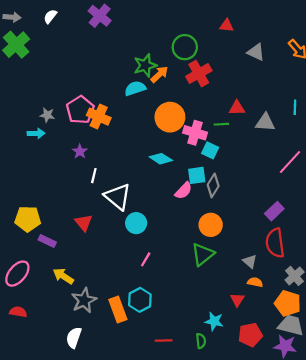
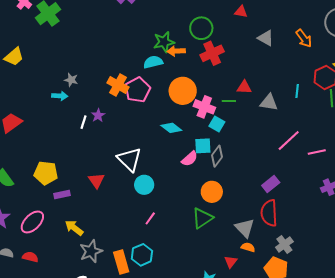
orange arrow: (159, 74) -> (176, 51), turned -144
pink pentagon: (80, 110) -> (138, 90), moved
white line: (94, 176) -> (83, 122), moved
purple rectangle: (47, 241) -> (62, 195), turned -42
gray triangle: (250, 261) -> (245, 228), size x1.5

